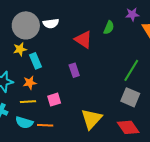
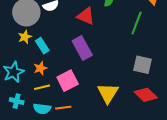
purple rectangle: (74, 70) -> (82, 48), size x1.6
green line: (131, 70) -> (137, 23), moved
pink square: (54, 100) -> (68, 81), size x1.5

